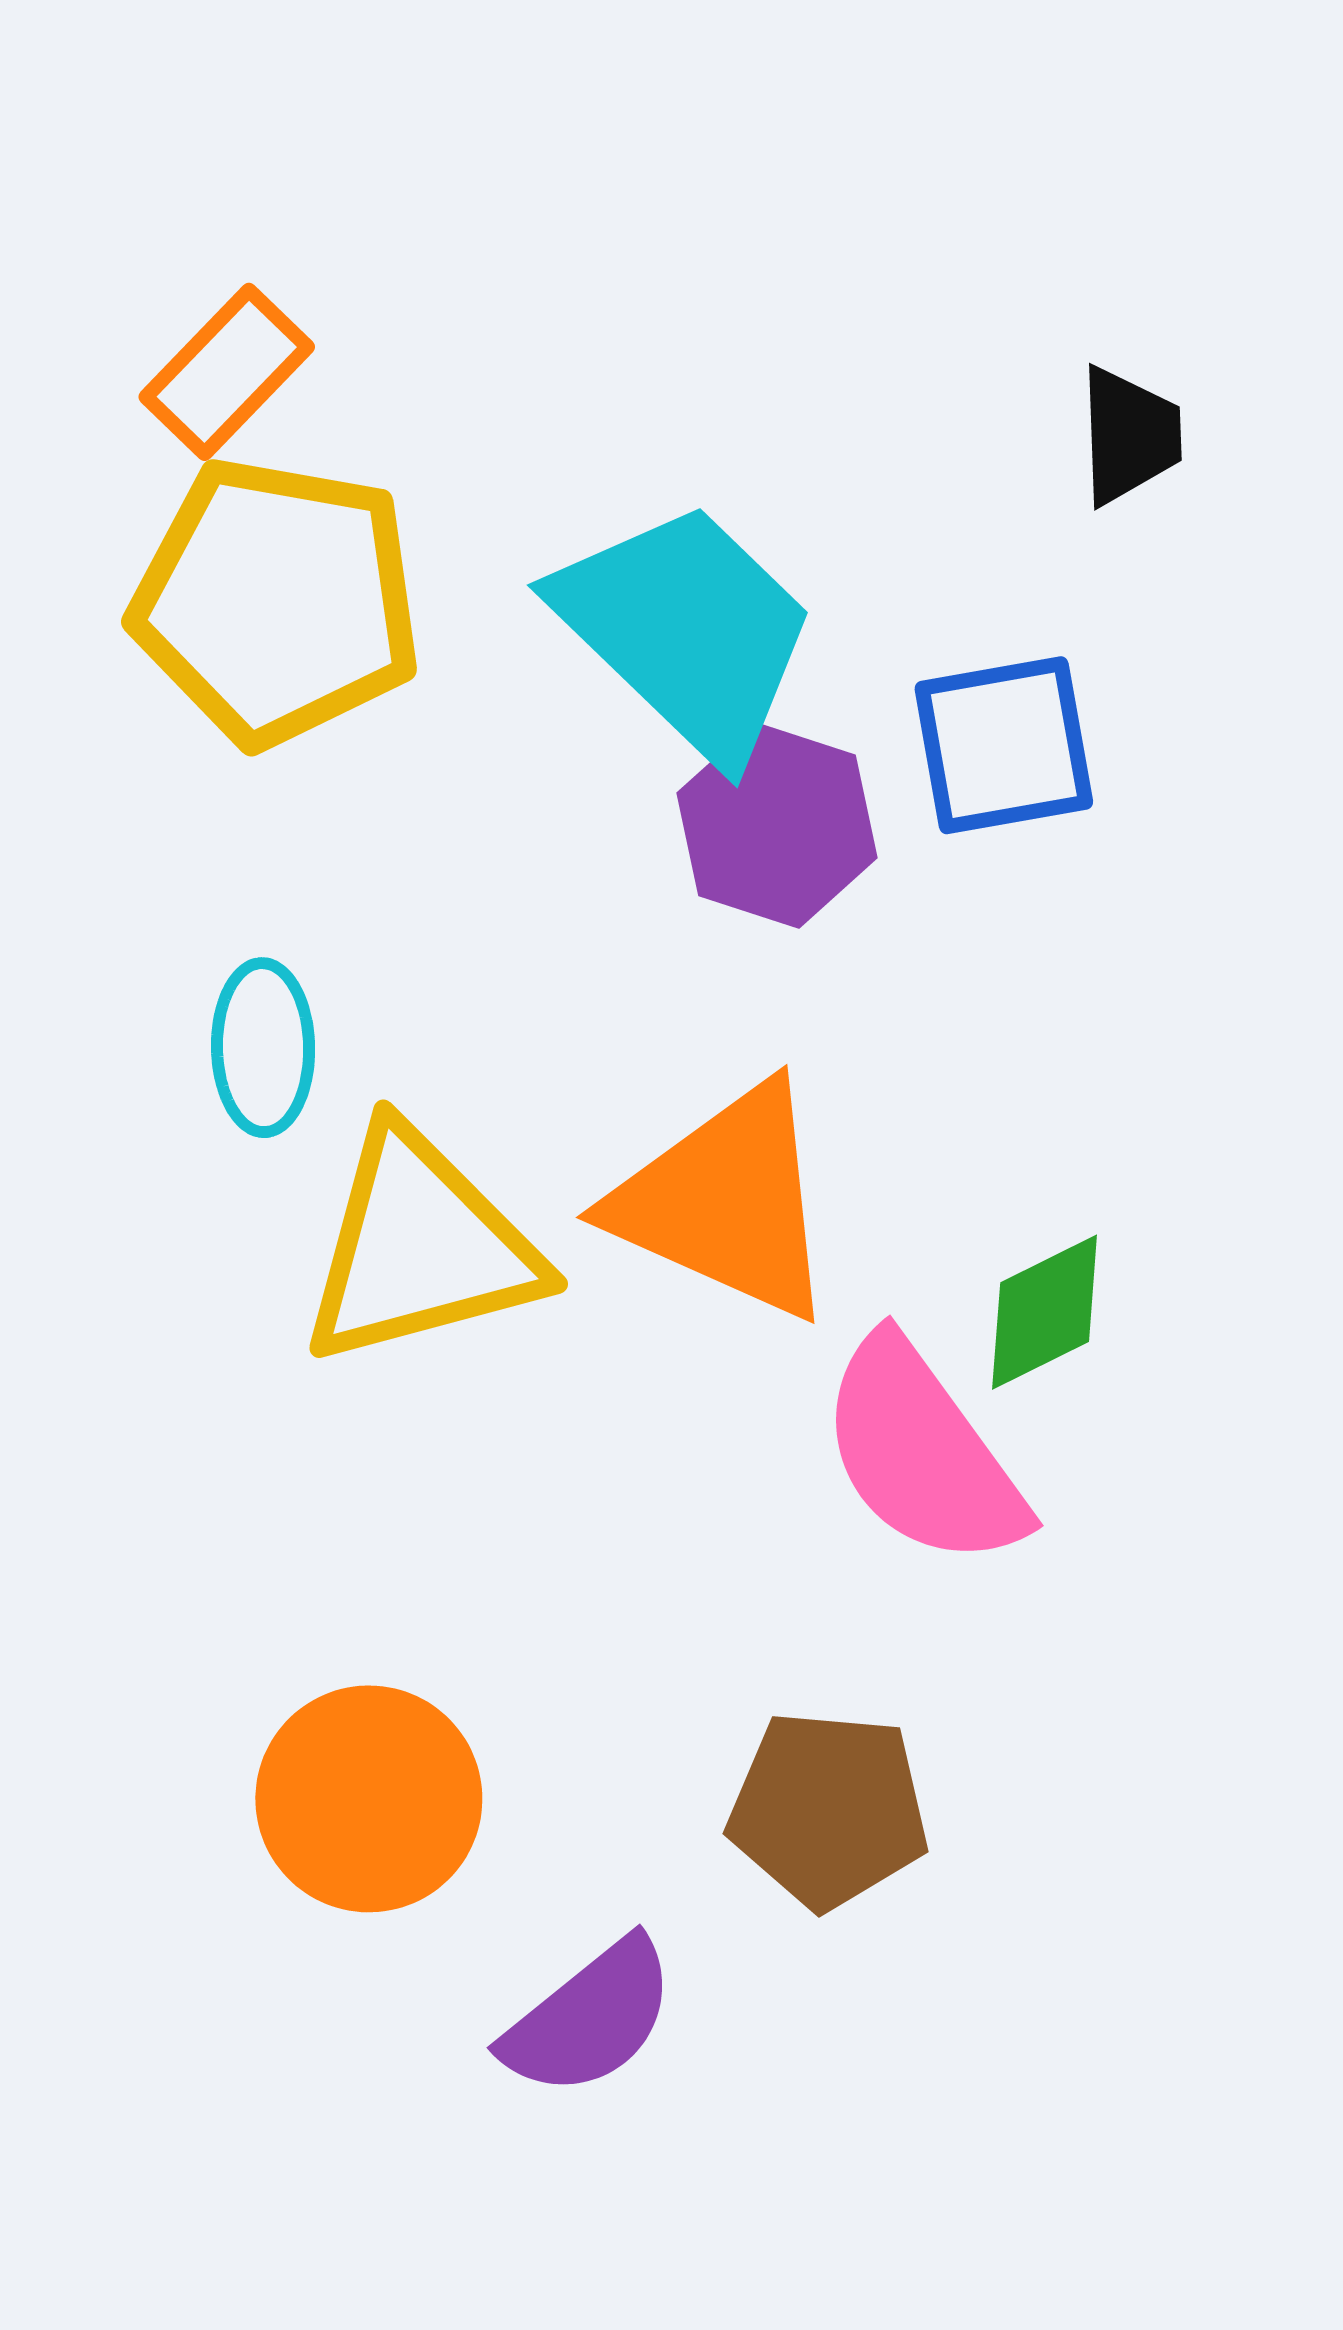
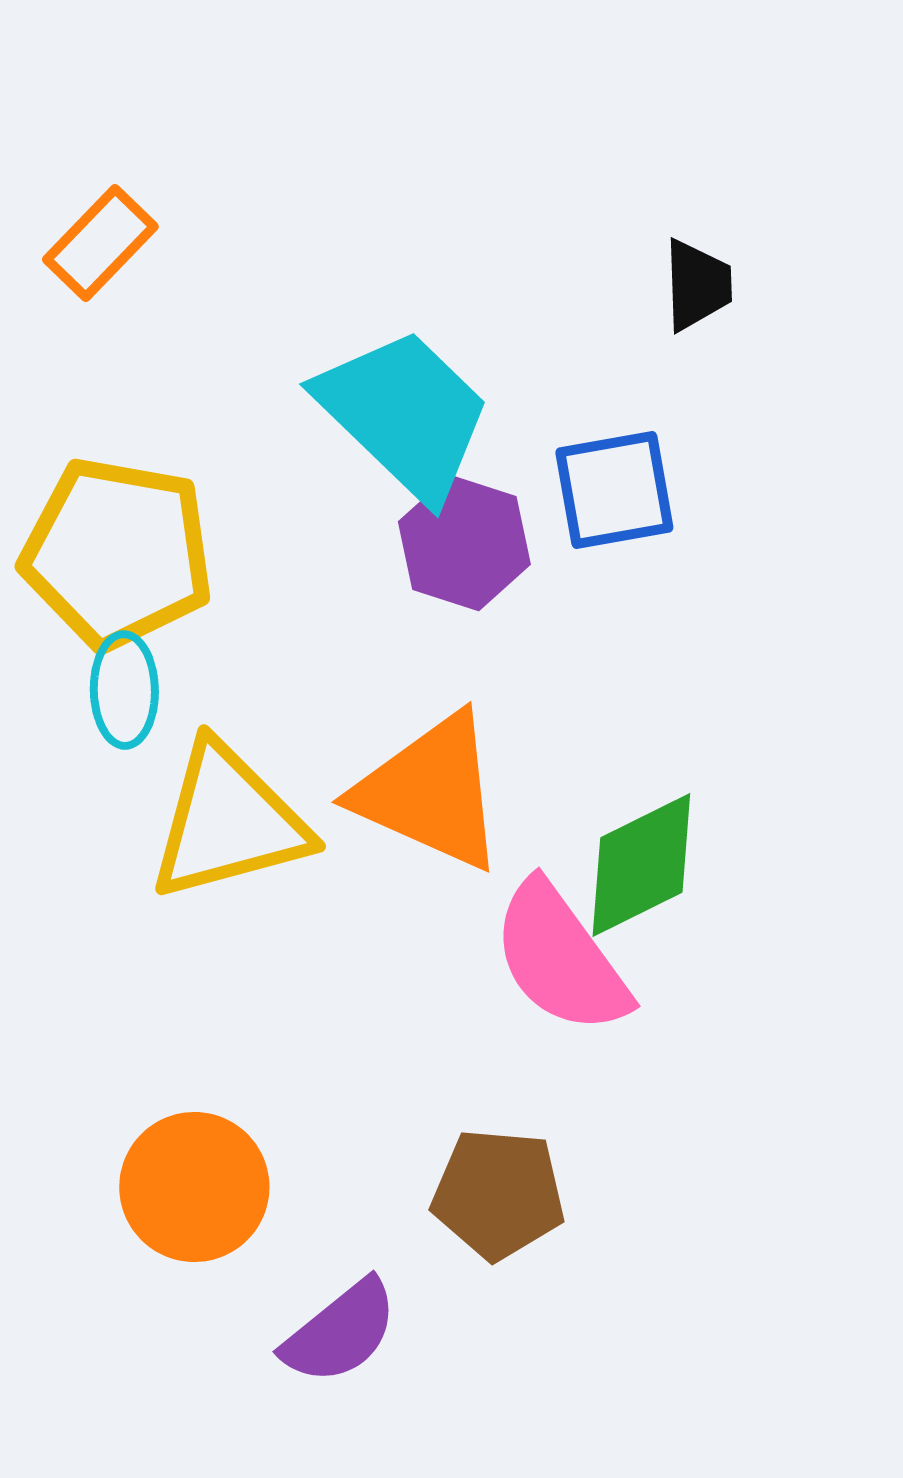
yellow pentagon: (277, 602) -> (117, 553), moved
green diamond: (1045, 1312) -> (641, 865), size x1.4

